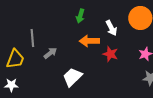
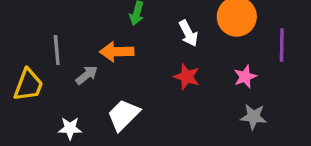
orange arrow: (89, 41) -> (117, 52), moved
white star: (11, 85) -> (70, 128), moved

